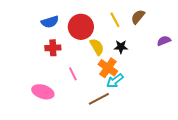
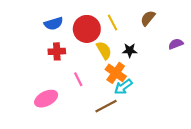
yellow line: (115, 20) -> (113, 23), moved
pink ellipse: (43, 92) -> (46, 99), turned -45

